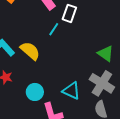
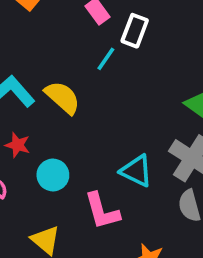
cyan circle: (35, 92) -> (53, 175), moved

